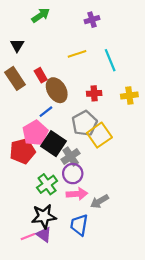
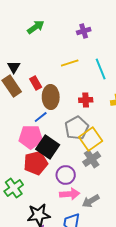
black triangle: (17, 45) -> (14, 67), moved
brown ellipse: (57, 90) -> (51, 97), turned 30
pink pentagon: (35, 133) -> (31, 137), turned 30
red pentagon: (22, 151) -> (36, 163), moved
gray cross: (71, 156) -> (92, 159), moved
green cross: (47, 184) -> (14, 188), moved

